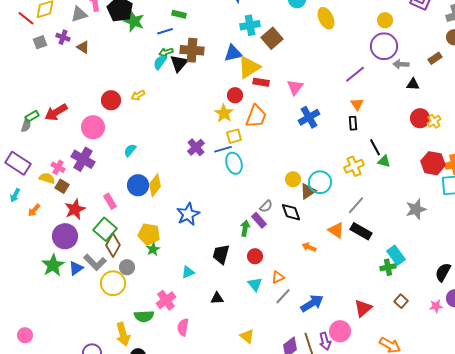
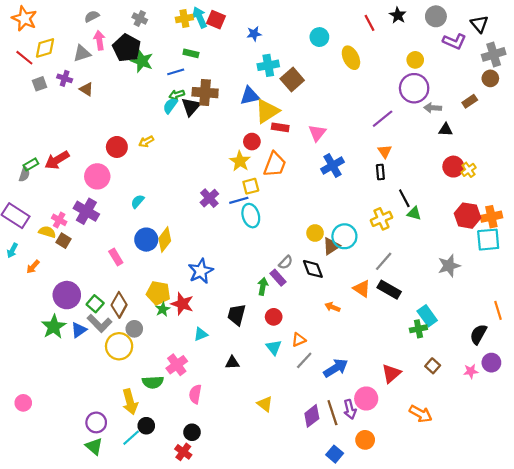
red star: (75, 209) -> (182, 304), moved, turned -30
green square: (105, 229) -> (95, 304), moved, size x0.7

